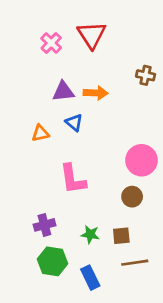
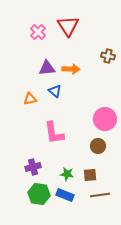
blue rectangle: (90, 278) -> (65, 195), moved, turned -42

